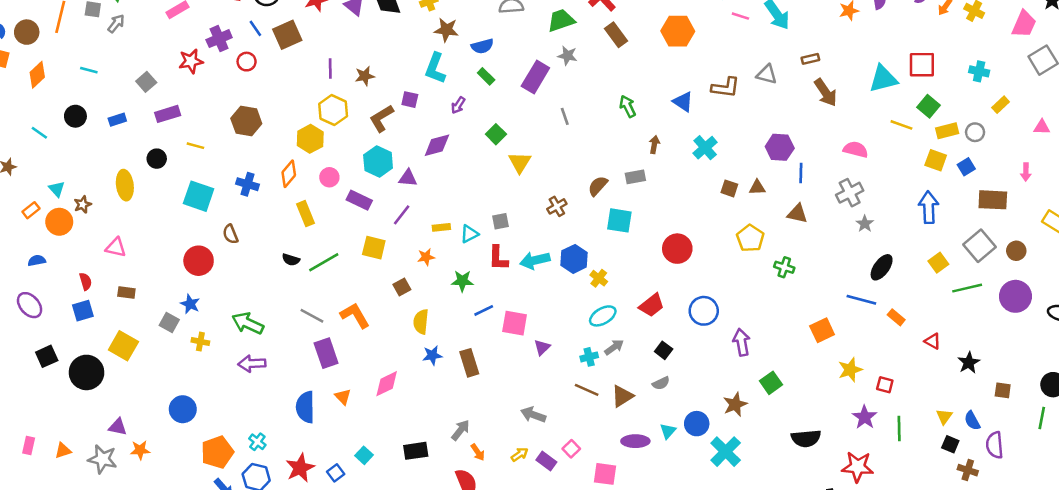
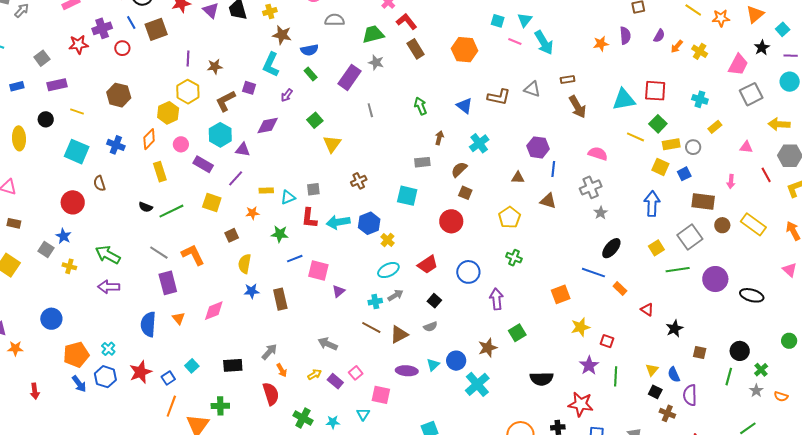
brown semicircle: (598, 186) -> (459, 170), moved
brown square: (729, 188) -> (465, 193), moved
brown circle: (1016, 251) -> (722, 225), moved
green cross: (784, 267) -> (514, 258), moved

